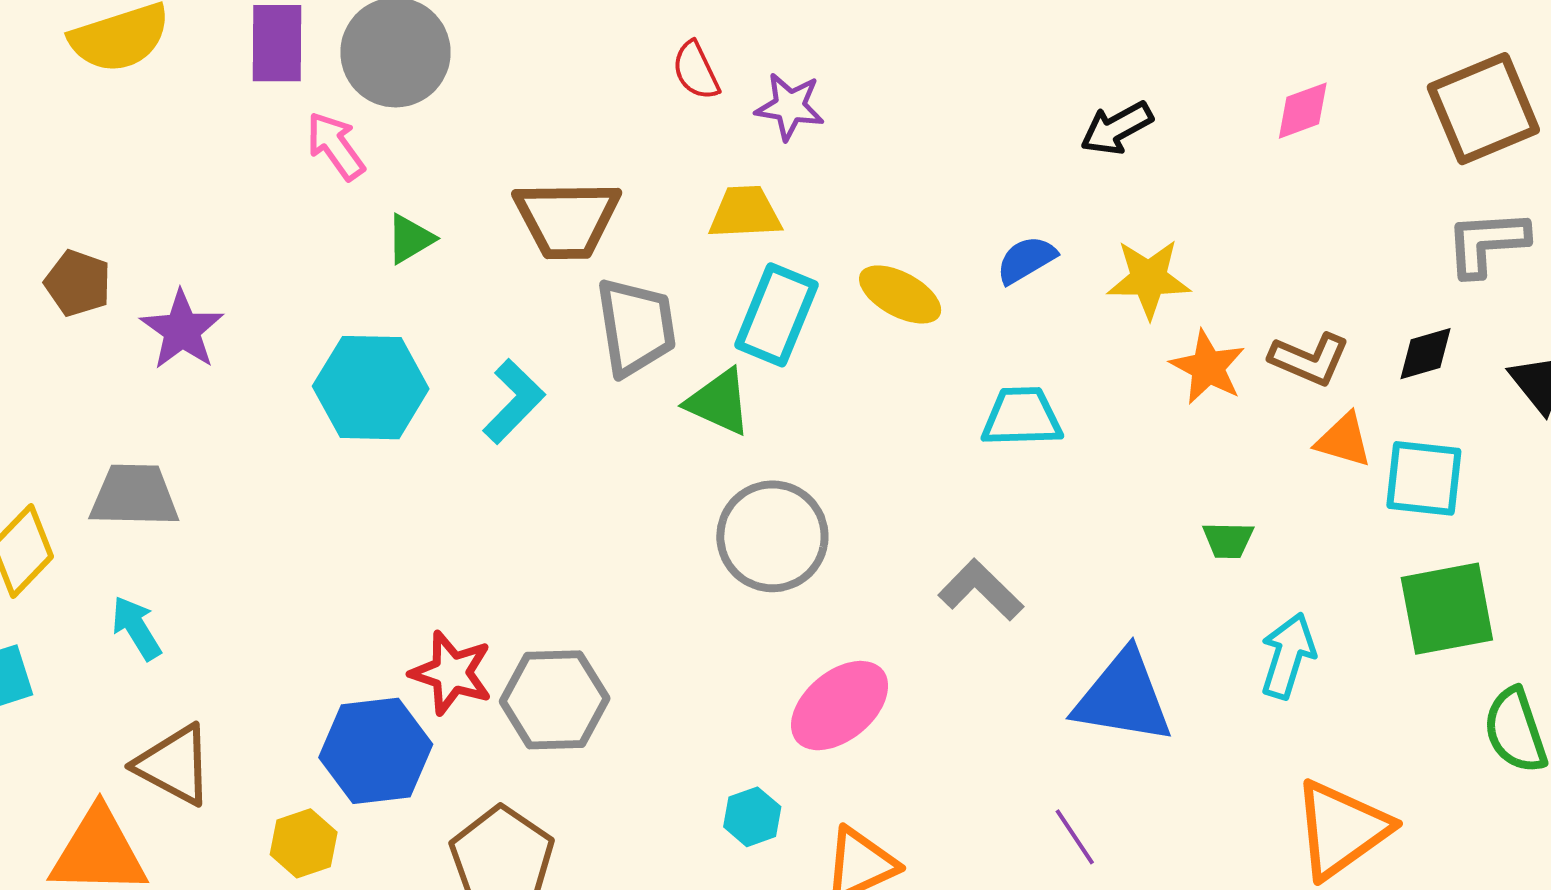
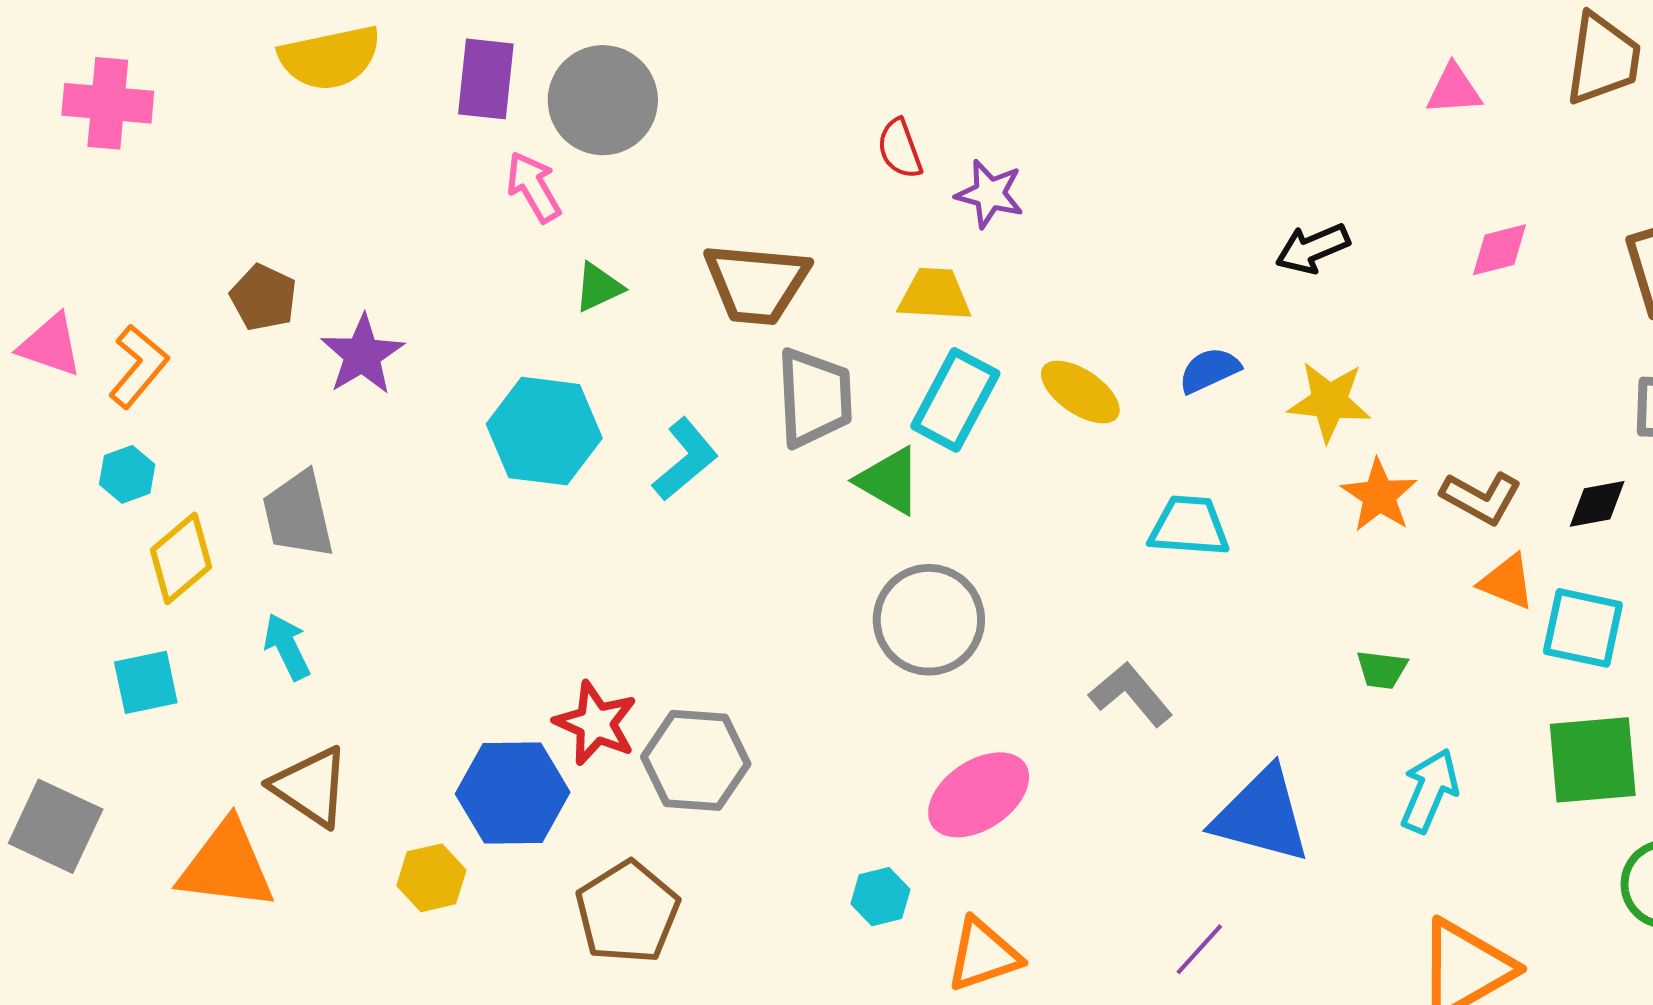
gray trapezoid: (134, 496) -> (298, 515), turned -110
purple line: (1075, 837) -> (1199, 949), turned 70

